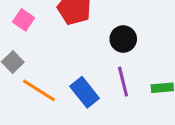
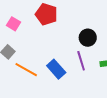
black circle: (123, 39) -> (88, 38), moved

